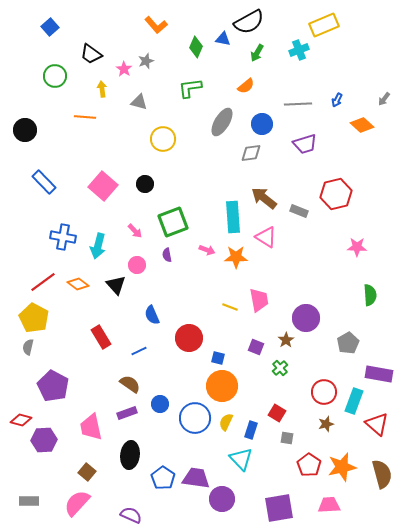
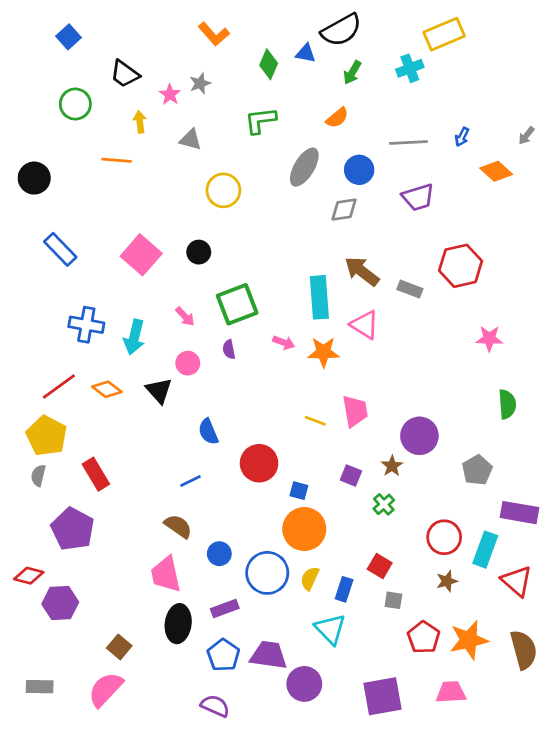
red rectangle: (101, 337) -> (96, 474), moved
purple rectangle: (127, 413) -> (225, 609), moved
pink trapezoid: (91, 427) -> (166, 574), moved
purple semicircle: (131, 515) -> (215, 706), moved

